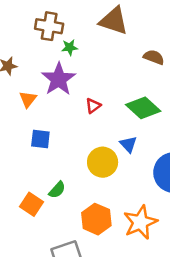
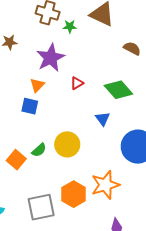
green star: (70, 47) -> (70, 26), moved
orange triangle: (28, 99) -> (37, 85), moved
yellow circle: (103, 162) -> (67, 144), moved
orange hexagon: (96, 219) -> (74, 194), moved

